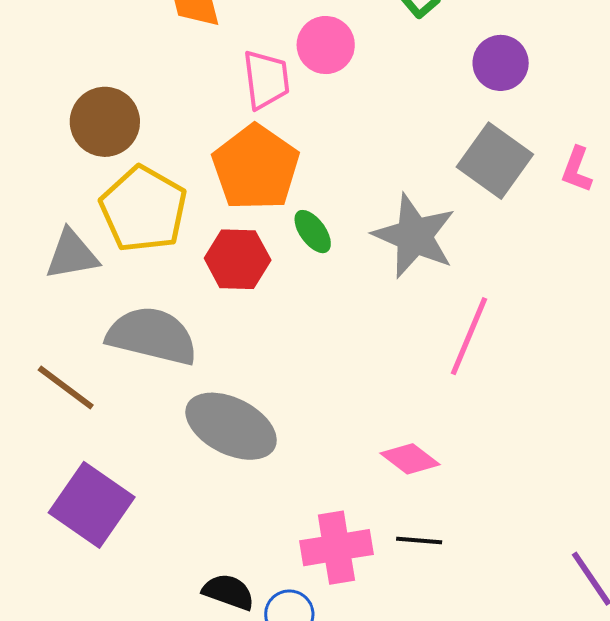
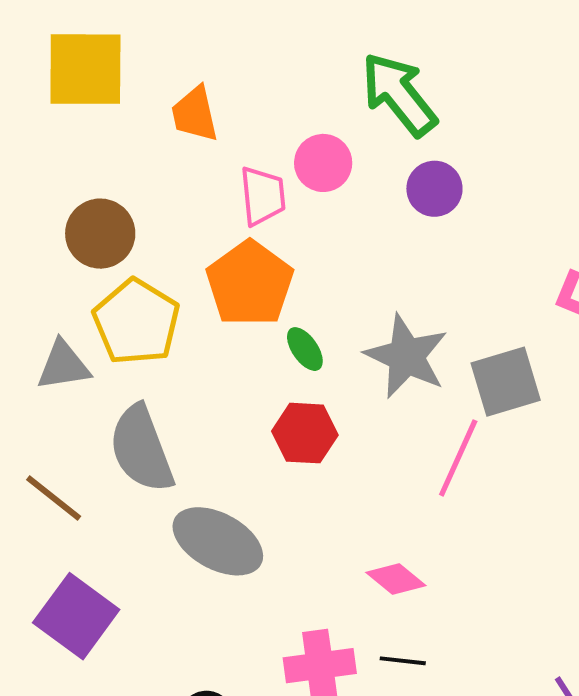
purple circle: (501, 63) -> (434, 189), moved
gray square: (495, 161) -> (506, 382), moved, turned 36
red hexagon: (238, 259) -> (305, 433), moved
gray semicircle: (152, 336) -> (141, 449), turned -126

